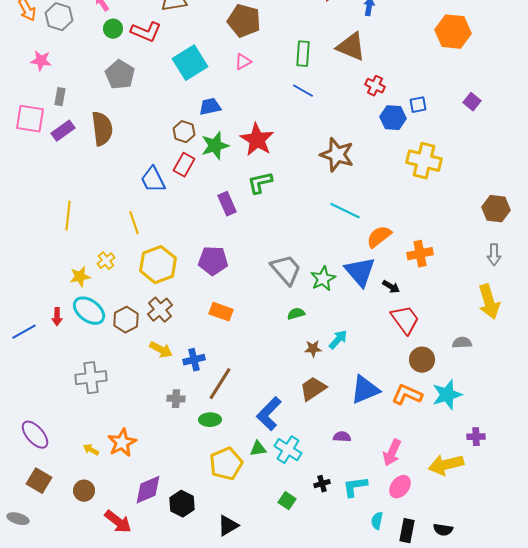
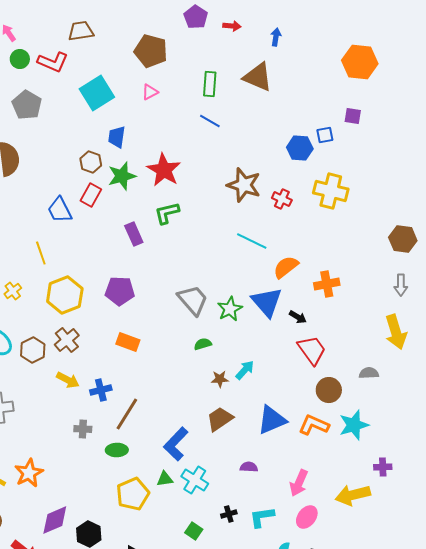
red cross: (375, 86) -> (282, 199), moved
purple square: (472, 102) -> (353, 116), moved, turned -30
blue trapezoid: (210, 107) -> (117, 137), turned -70

